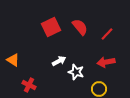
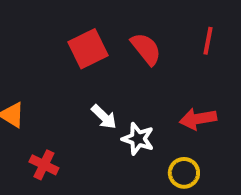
red line: (107, 34) -> (208, 41), moved, turned -32
white arrow: (59, 61) -> (104, 117), turned 72

